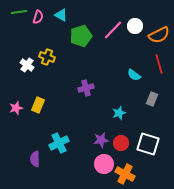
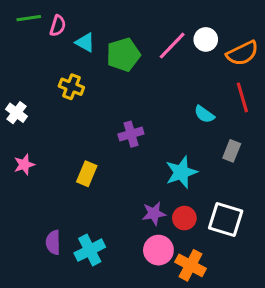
cyan triangle: (61, 15) -> (85, 43), moved
white cross: (27, 65) -> (17, 113), moved
yellow rectangle: (38, 105) -> (87, 174), moved
cyan star: (119, 113) -> (181, 172), size x1.5
cyan cross: (59, 143) -> (90, 250), moved

